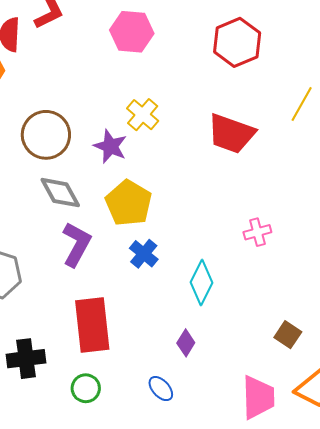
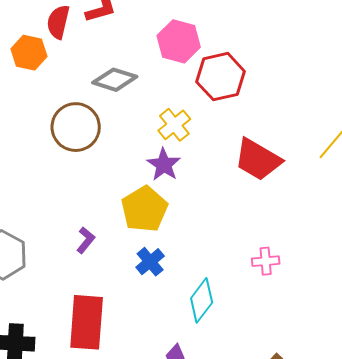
red hexagon: (237, 42) -> (221, 77), moved
purple star: (110, 146) -> (164, 165), moved
gray diamond: (60, 193) -> (115, 80), moved, turned -54
purple L-shape: (76, 244) -> (86, 240), size x0.6

